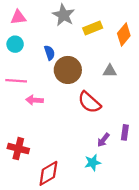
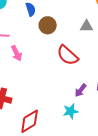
brown circle: (68, 70) -> (48, 25), size x0.7
pink arrow: (34, 100) -> (17, 53), turned -119

